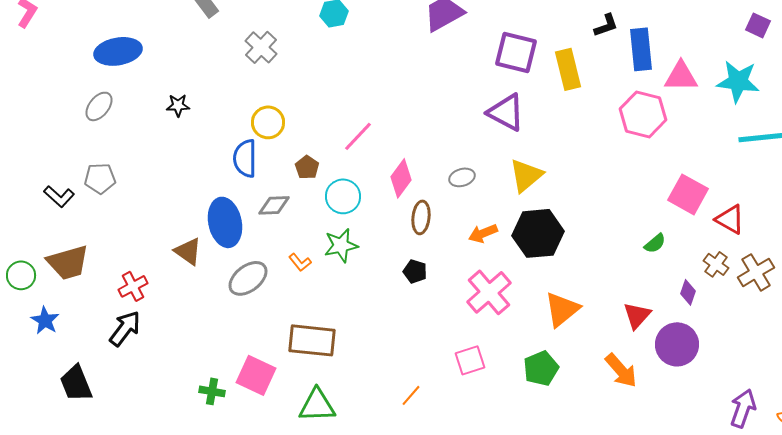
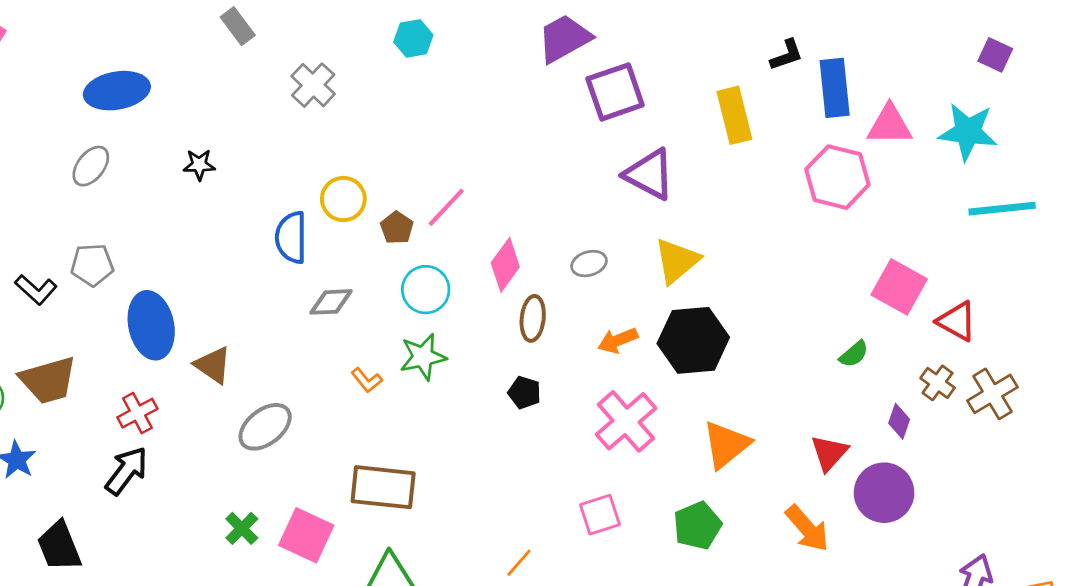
purple square: (516, 52) -> (615, 92), moved, turned -33
yellow circle: (268, 122) -> (343, 199), moved
brown pentagon: (307, 167) -> (397, 228), moved
blue ellipse: (225, 222) -> (151, 325), moved
gray ellipse: (248, 278) -> (265, 427), moved
green cross: (212, 391) -> (242, 528), moved, turned 35

